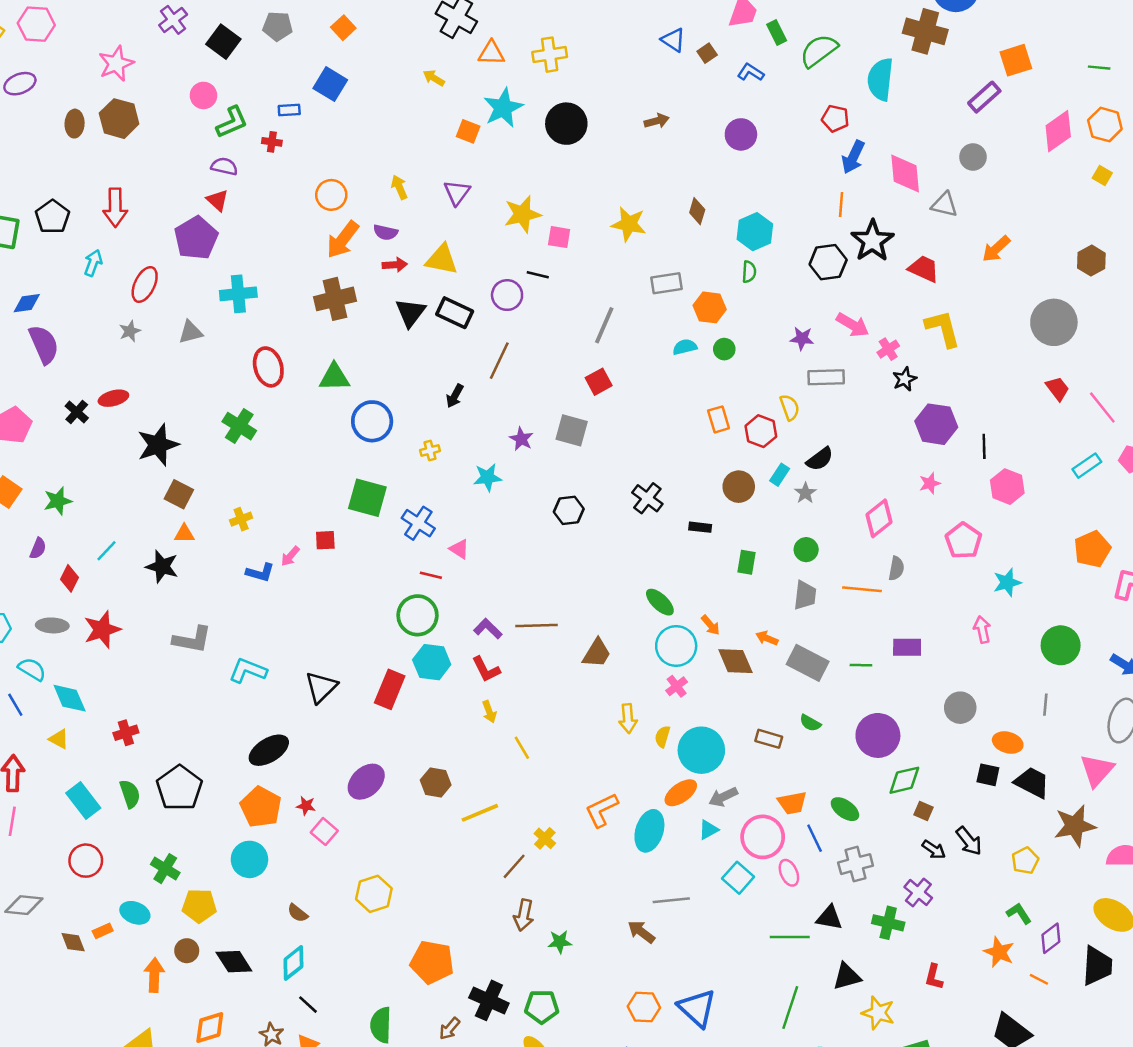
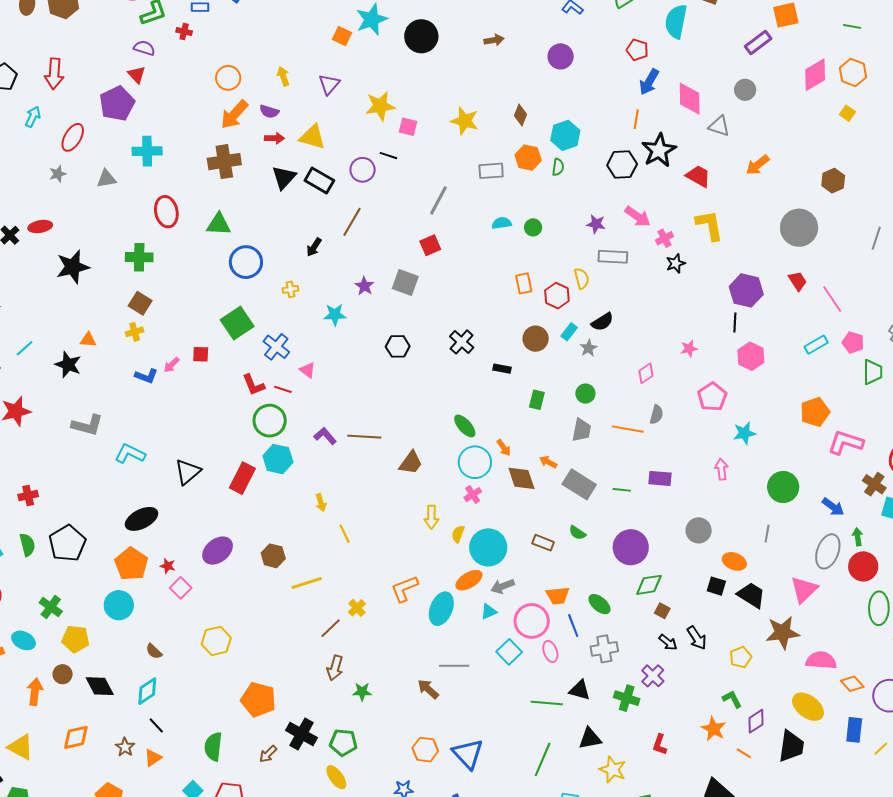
orange hexagon: (710, 307) -> (528, 158), moved
purple hexagon: (936, 424) -> (746, 290), moved
green cross: (239, 426) -> (139, 257), turned -36
brown square: (179, 494) -> (140, 303), moved
green square: (367, 498) -> (237, 323), turned 36
pink diamond: (879, 518) -> (646, 373), size x0.7
red L-shape: (486, 669) -> (253, 385), moved

